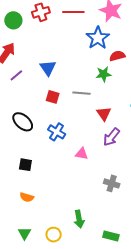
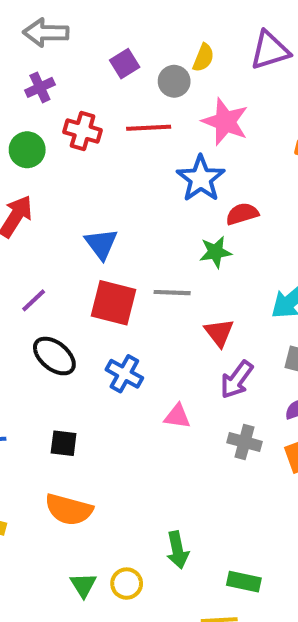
red cross: (41, 12) -> (83, 131), turned 36
purple line: (16, 75) -> (34, 300), moved
red square: (53, 97) -> (113, 303), size x1.6
gray cross: (112, 183) -> (244, 442), moved
orange semicircle: (27, 197) -> (69, 510), size x1.6
green triangle: (24, 233) -> (83, 585), moved

